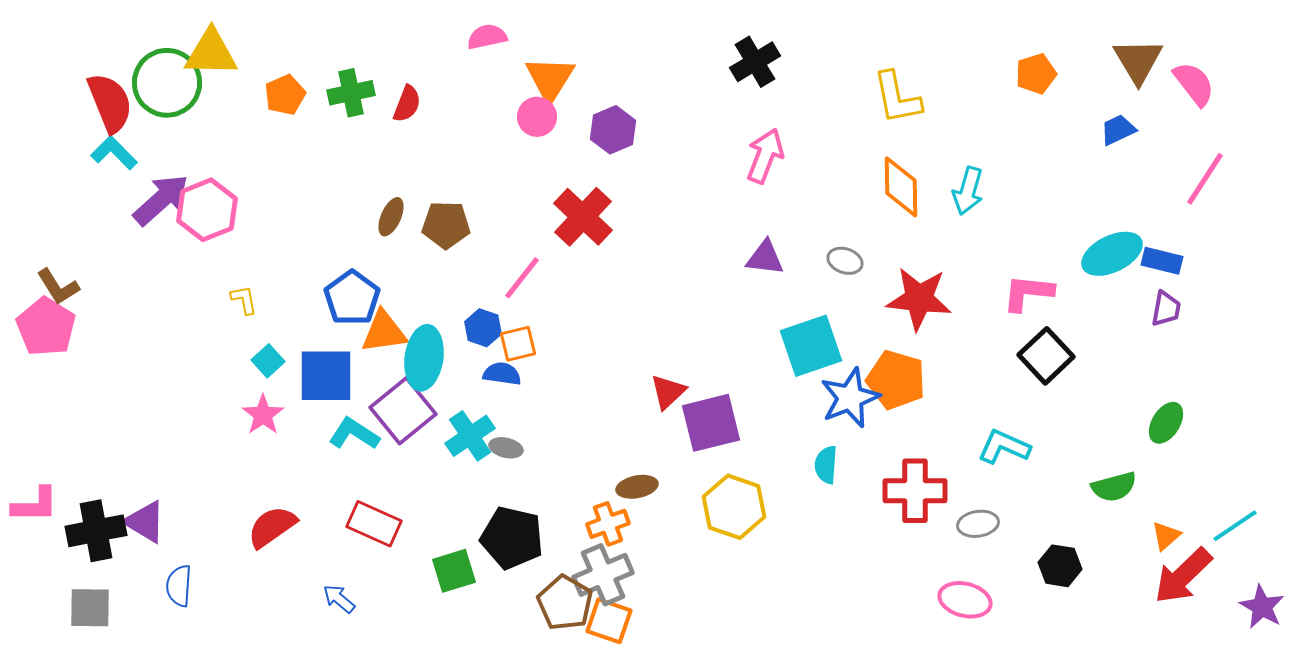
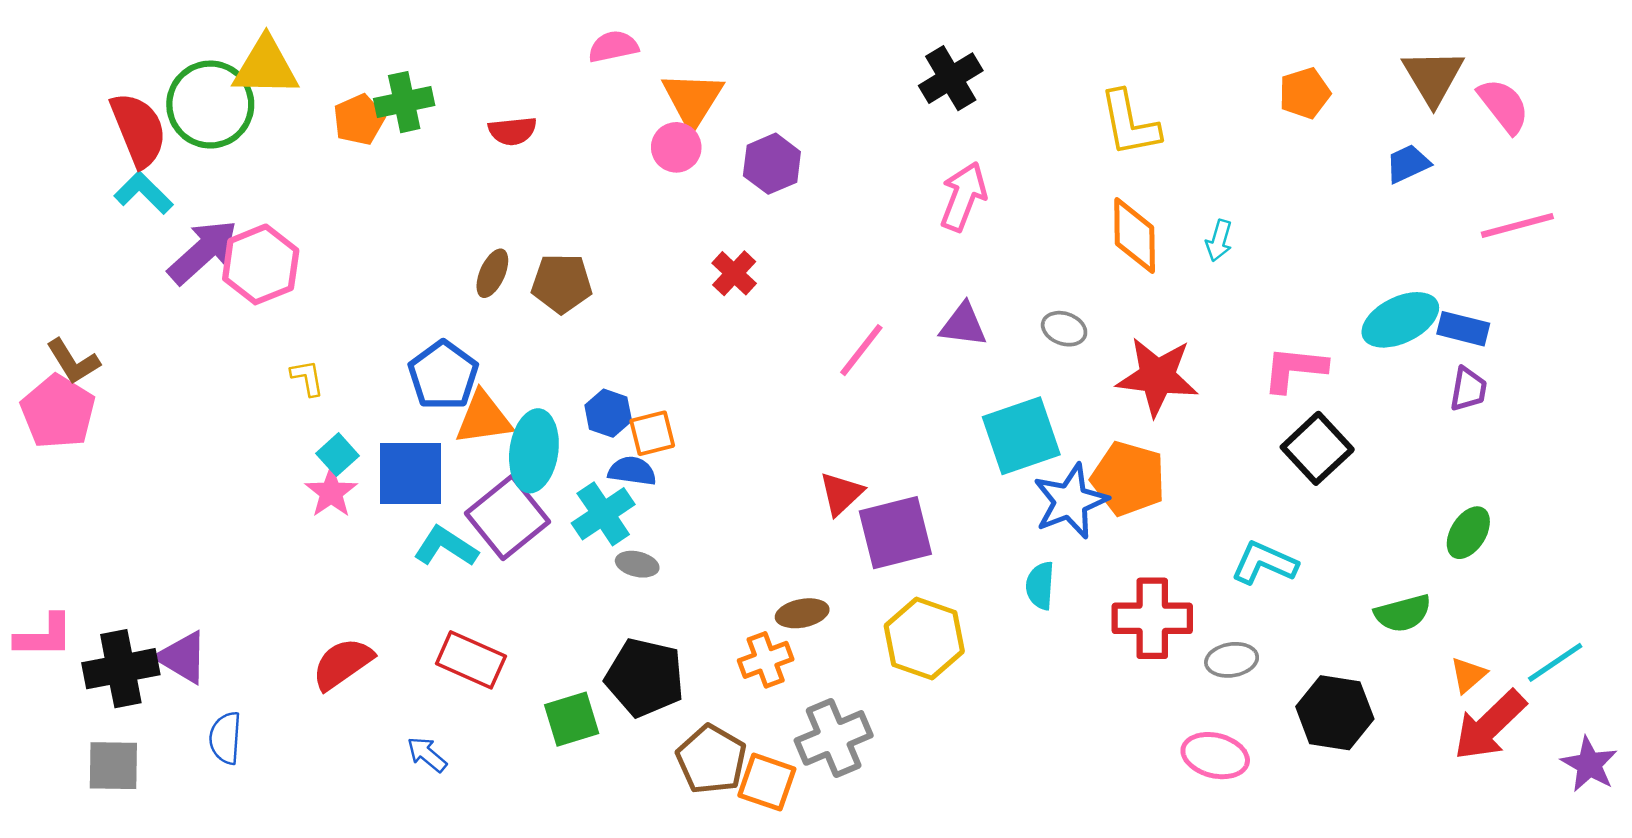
green cross: (351, 93) -> (404, 102), moved
red semicircle: (407, 104) -> (513, 131), turned 63
pink line: (1205, 179) -> (1517, 225), turned 42
cyan arrow: (968, 191) -> (1219, 241), size x0.7
red cross: (583, 217) -> (734, 273), size x0.6
pink line: (522, 278) -> (861, 350), moved
pink star: (263, 415) -> (331, 492), moved
cyan cross: (470, 436) -> (603, 514), moved
black hexagon: (1060, 566) -> (1335, 713), size x1.4
gray cross: (603, 575) -> (834, 738), moved

